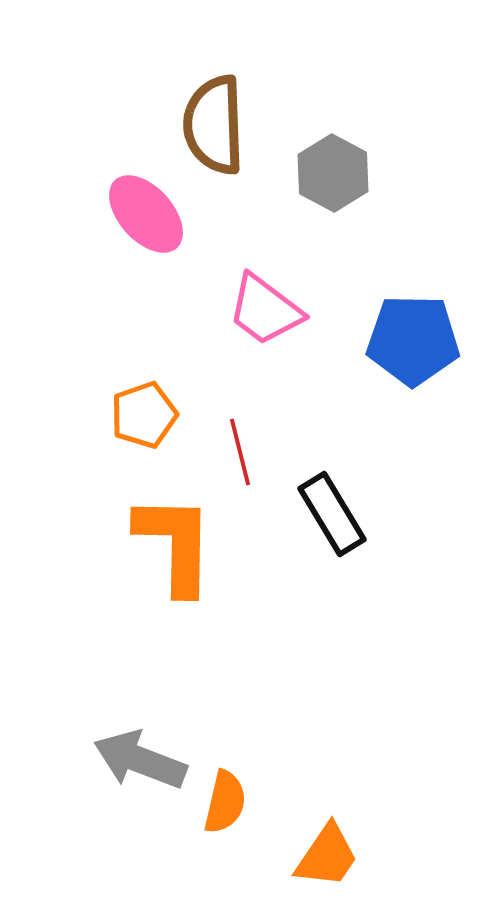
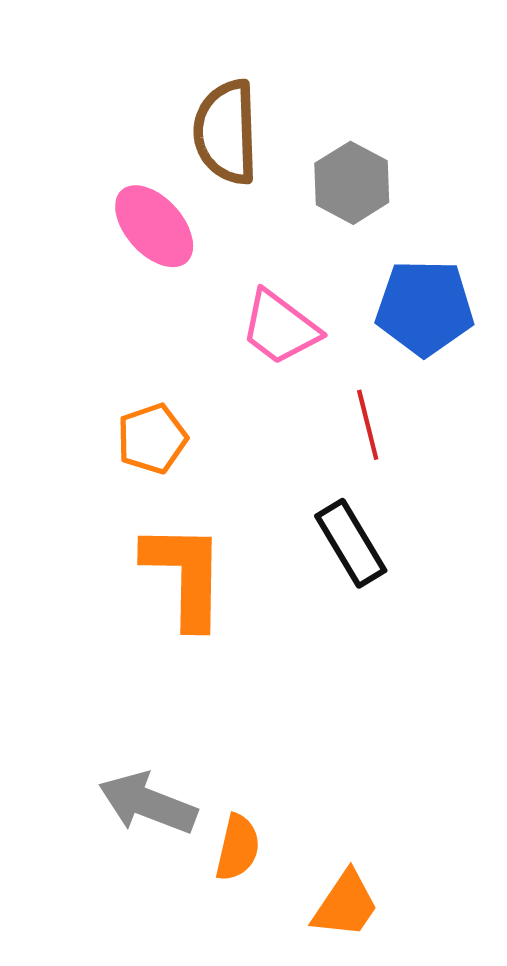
blue pentagon: (413, 340) -> (425, 308), moved
red line: (240, 452) -> (368, 425), moved

